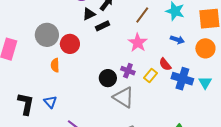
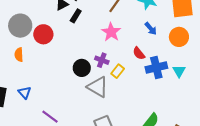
black rectangle: (103, 26) -> (76, 16), turned -32
blue arrow: (177, 40) -> (151, 29), turned 32
orange semicircle: (55, 65) -> (19, 55), moved
yellow rectangle: (151, 76) -> (118, 71), moved
blue cross: (182, 79) -> (156, 67), turned -30

